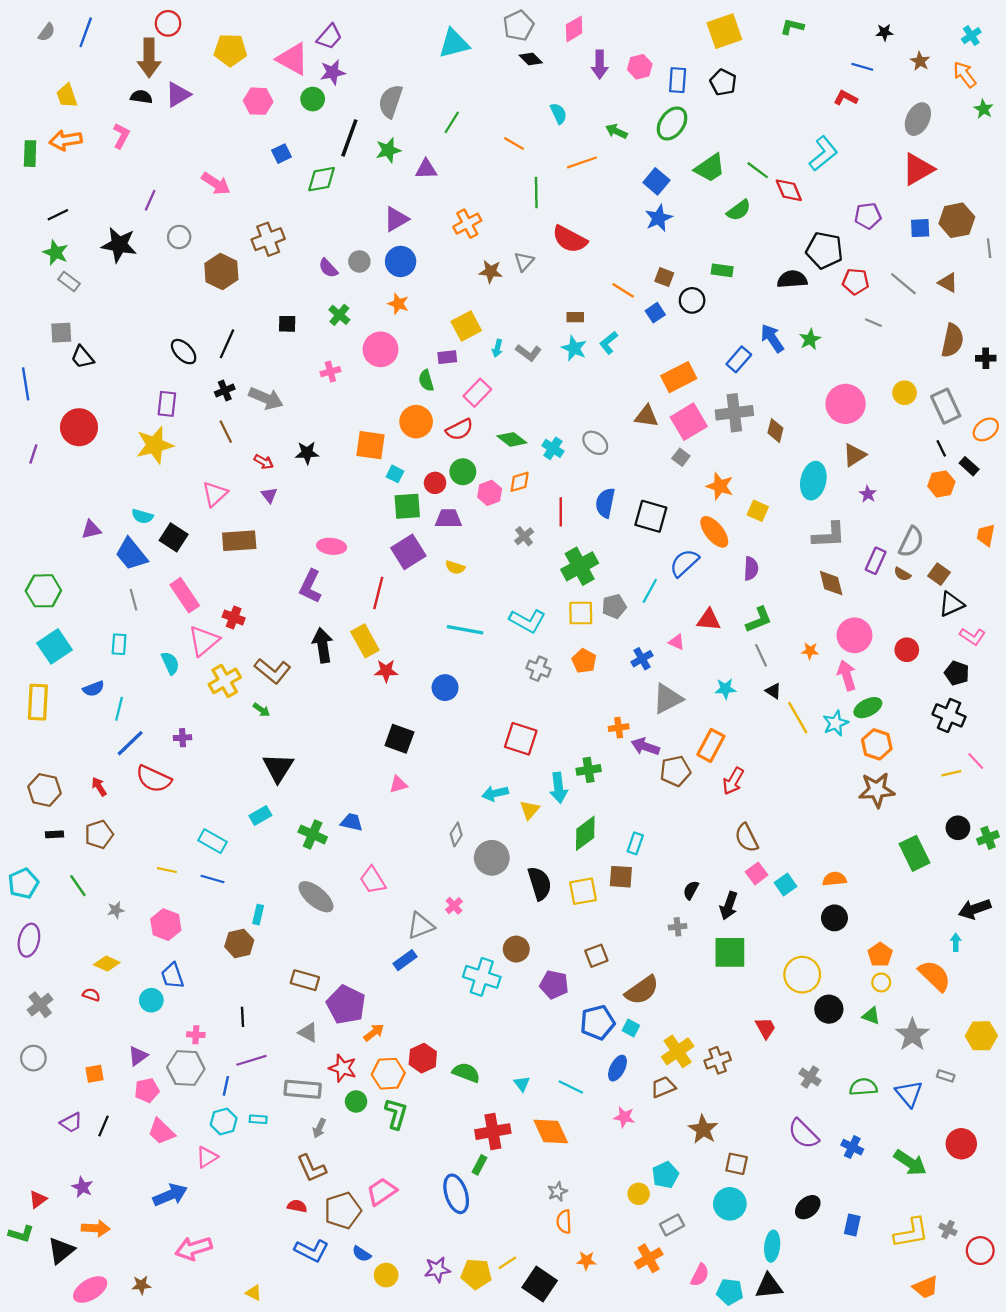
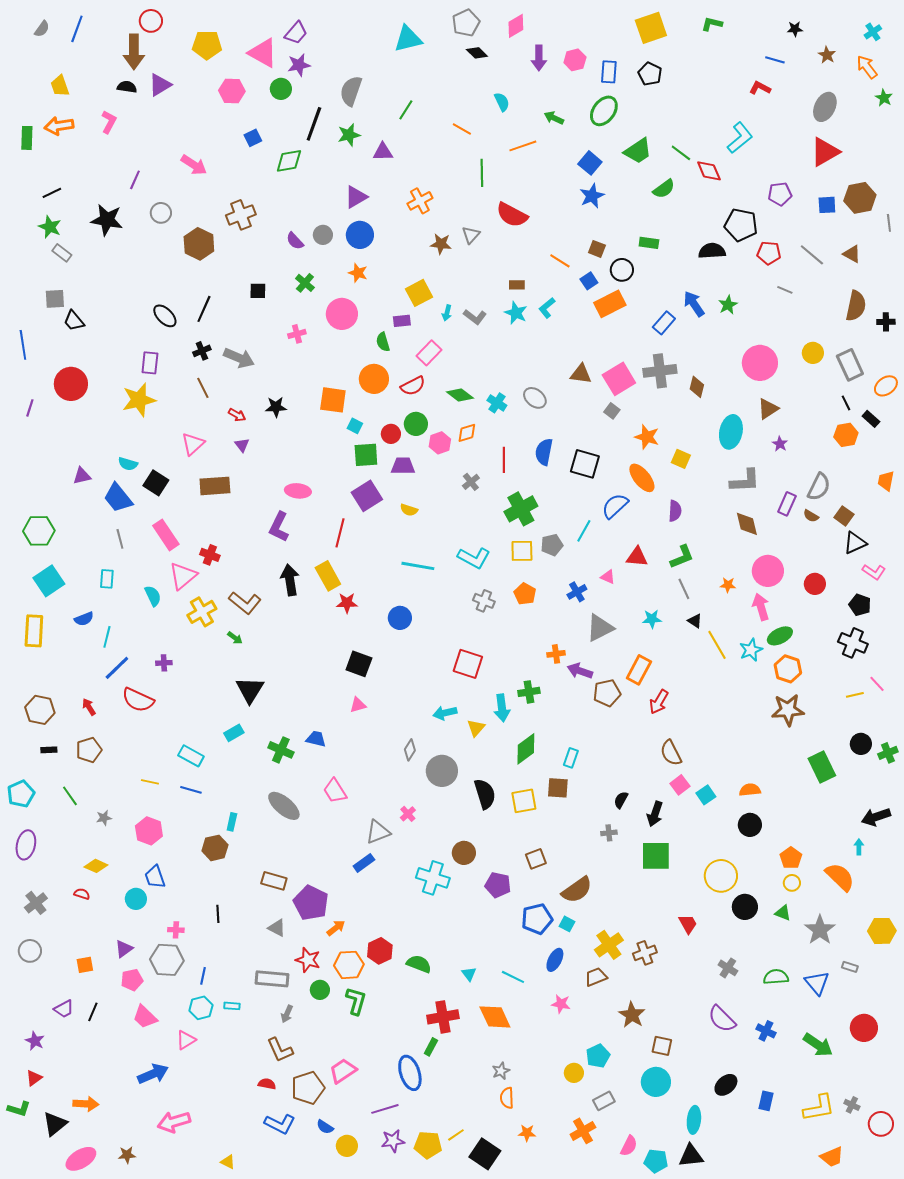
orange rectangle: (679, 377) -> (610, 304), moved
purple line: (251, 1060) -> (385, 1109), moved
purple star: (82, 1187) -> (35, 1041), moved

